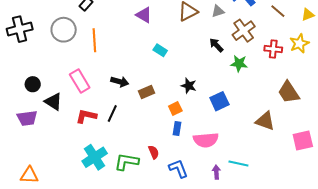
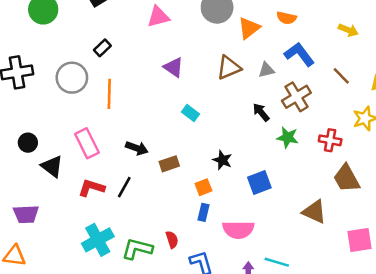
red cross: (273, 49) -> (330, 140), moved
purple trapezoid: (27, 118) -> (26, 214), moved

